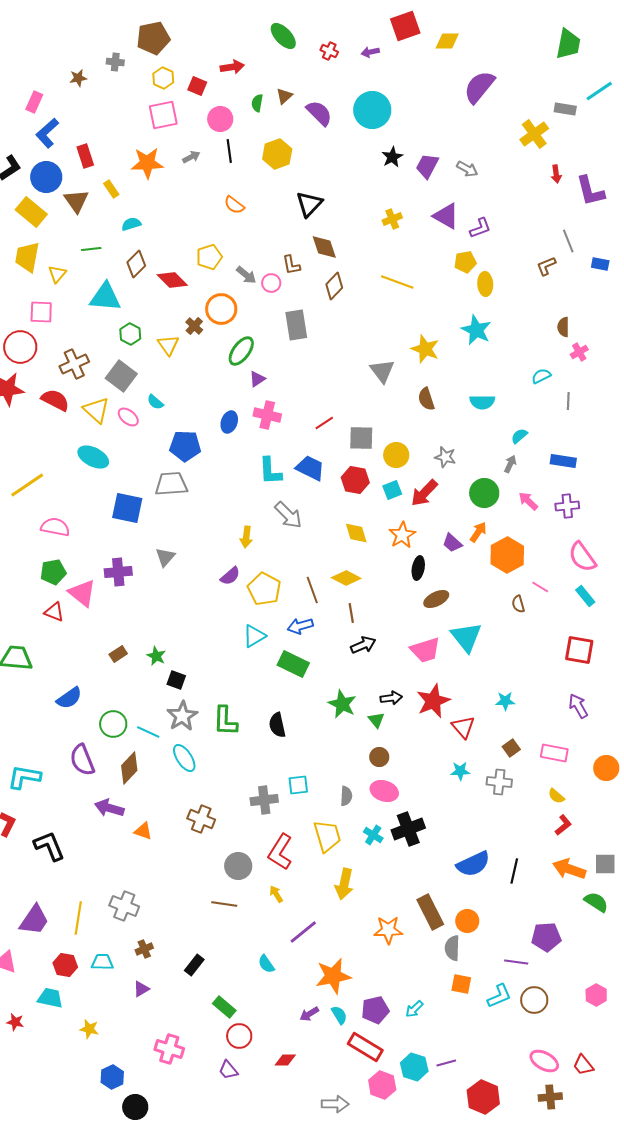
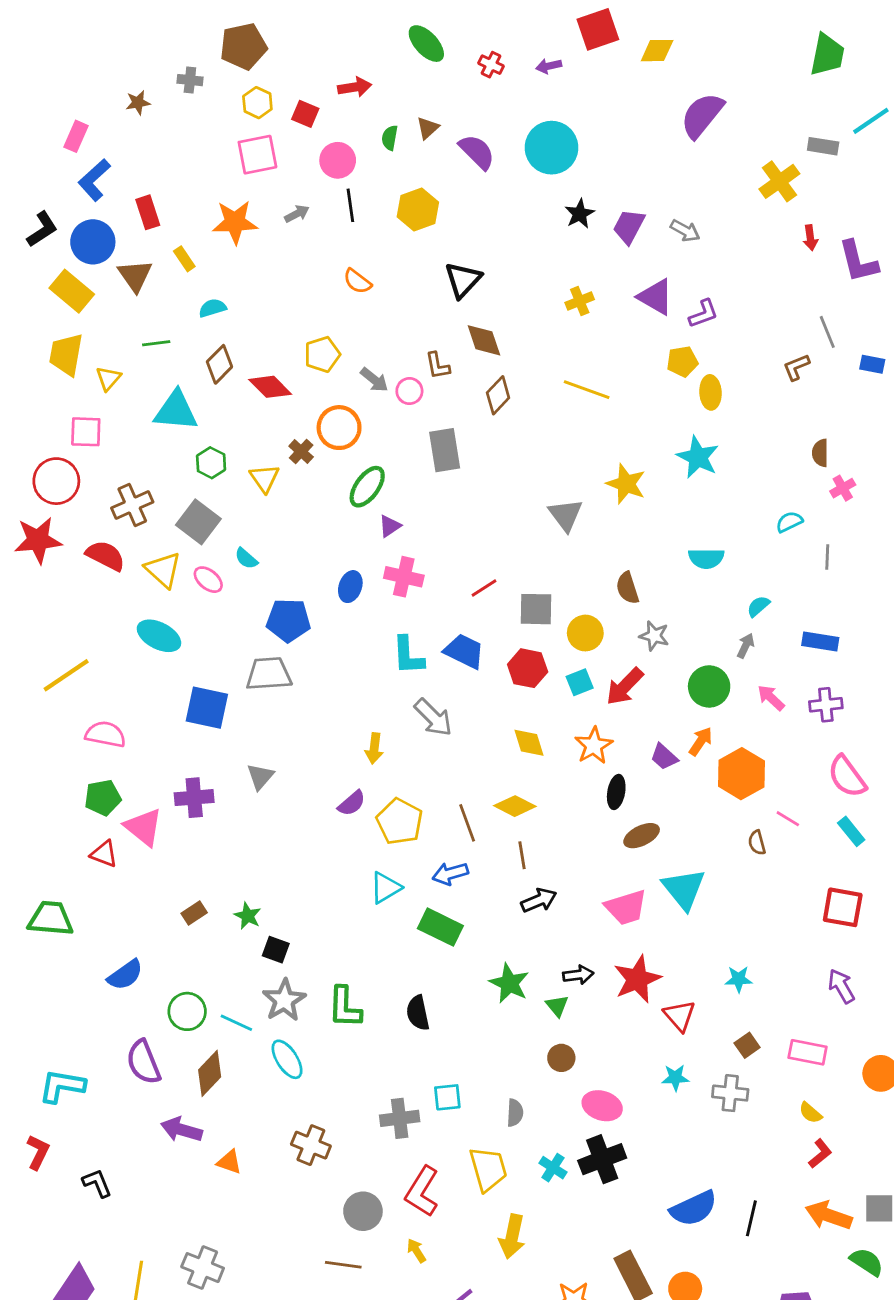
brown semicircle: (426, 399) -> (627, 588), moved
pink ellipse: (384, 791) -> (602, 1106), moved
black L-shape: (49, 846) -> (97, 1183), size x0.7

